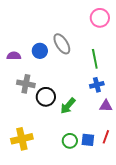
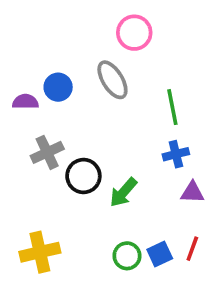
pink circle: (100, 18) -> (134, 33), moved
blue circle: (40, 51) -> (58, 87), moved
gray cross: (26, 84) -> (47, 152), turned -36
blue square: (88, 140) -> (160, 254), turned -32

